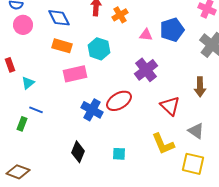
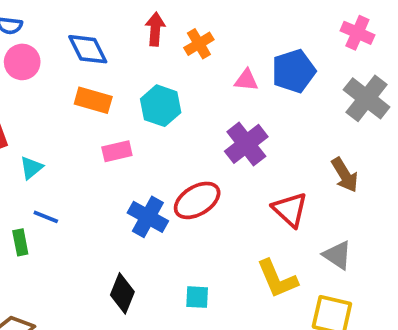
pink rectangle: (75, 74) -> (117, 151), size x0.7
brown arrow: (200, 87) -> (345, 175), turned -30
green rectangle: (22, 124) -> (20, 242), turned -32

